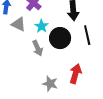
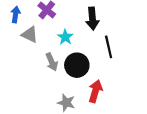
cyan star: (41, 26) -> (65, 37), moved
black circle: (60, 38) -> (77, 65), moved

